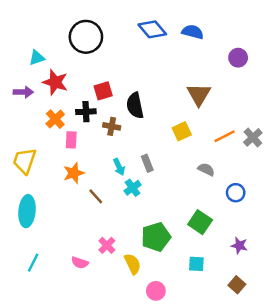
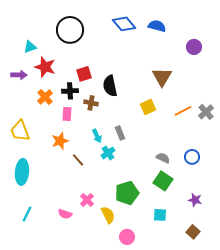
pink rectangle: (71, 140) -> (67, 114), moved
yellow trapezoid: (25, 161) -> (20, 131), turned -40
gray semicircle: (206, 169) -> (163, 158), moved

